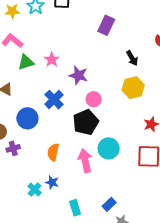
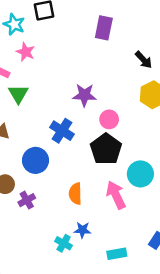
pink star: (52, 60) -> (26, 52), moved
green triangle: (26, 62) -> (18, 94), turned -30
cyan rectangle: (75, 208) -> (117, 254), turned -70

